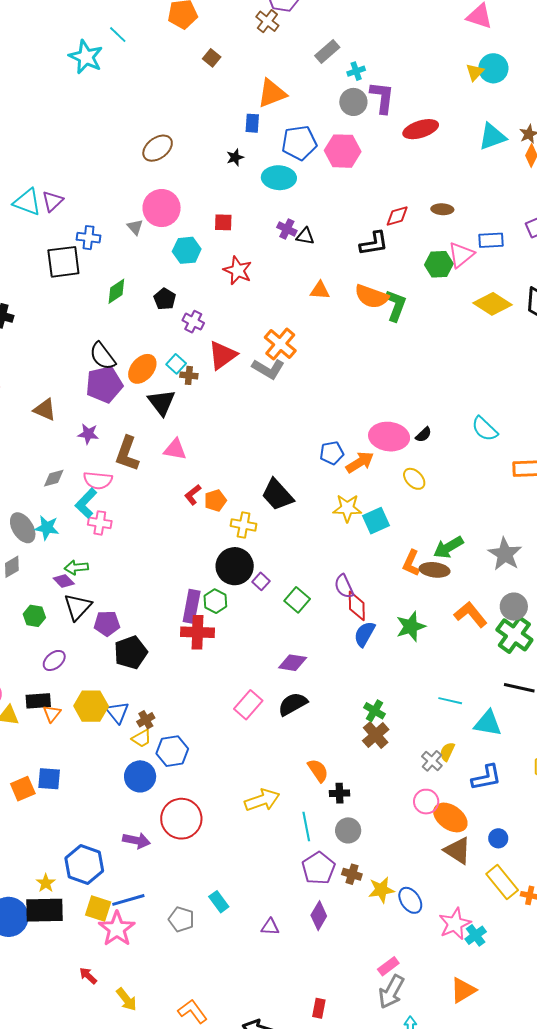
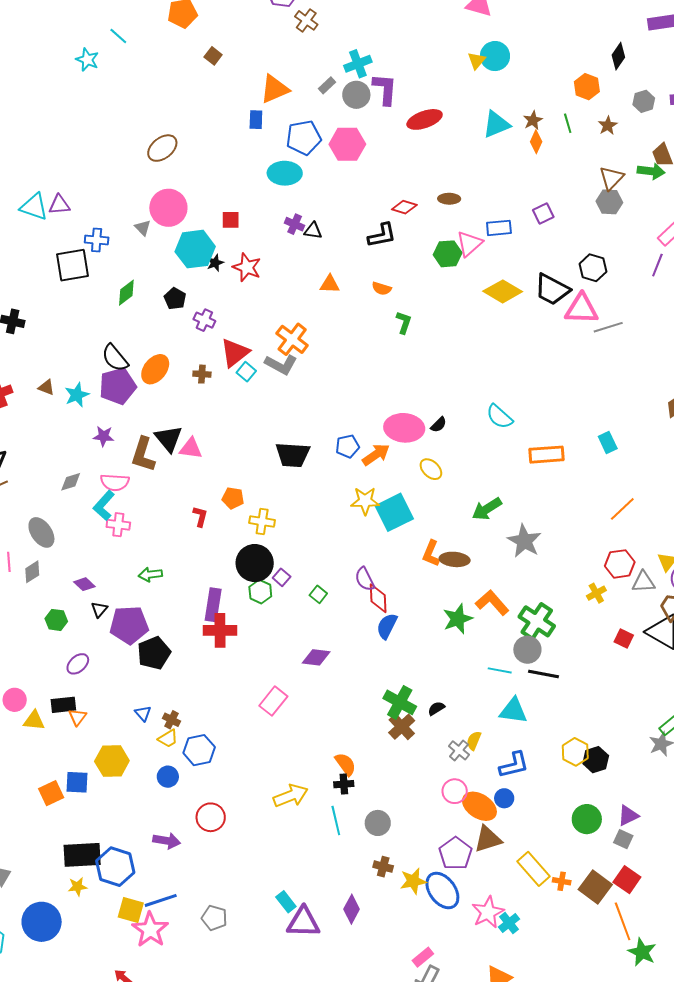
brown cross: (267, 21) -> (306, 20), moved
gray rectangle: (327, 52) -> (327, 85), moved, size x0.7
cyan star: (86, 57) -> (87, 60), size x0.7
cyan cross: (356, 71) -> (358, 64), size x1.5
black star: (235, 157) -> (215, 263), moved
purple triangle: (53, 201) -> (59, 205), turned 40
red diamond: (397, 216) -> (404, 207), turned 35
cyan hexagon: (187, 250) -> (195, 249), size x1.4
orange semicircle: (372, 296) -> (382, 288), size x0.6
green L-shape: (396, 305) -> (404, 322), moved, size x0.7
cyan square: (176, 364) -> (246, 372), moved
black triangle: (161, 402) -> (169, 439), moved
brown triangle: (45, 410) -> (46, 387), moved, size x0.7
red L-shape: (193, 495) -> (200, 516), moved, turned 145
black trapezoid: (277, 495) -> (293, 455), moved, turned -42
orange pentagon: (215, 500) -> (233, 498), turned 30
cyan square: (376, 521) -> (394, 512), size x1.4
cyan star: (47, 528) -> (77, 395), moved, turned -30
green arrow: (448, 547) -> (487, 509), moved
green arrow: (76, 567) -> (150, 575), moved
green square: (297, 600) -> (318, 594), size x0.7
green hexagon: (215, 601) -> (260, 592), moved
black triangle: (78, 607) -> (99, 609), size x0.6
gray circle: (514, 607) -> (527, 650), moved
purple pentagon: (107, 623) -> (129, 625), size x1.5
green star: (411, 626) -> (458, 619), moved
cyan line: (450, 701) -> (500, 670), moved
black semicircle: (293, 704) -> (436, 708), moved, size x0.6
yellow hexagon: (91, 706) -> (112, 761), moved
green cross: (374, 711) -> (400, 702), size x1.5
blue triangle: (117, 712) -> (143, 713), size x0.7
brown cross: (146, 720) -> (172, 720), turned -30
blue circle: (140, 776) -> (168, 777), size x0.7
black cross: (339, 793) -> (344, 784), moved
red circle: (181, 819) -> (211, 817), size x0.7
blue circle: (498, 838) -> (504, 798), moved
brown triangle: (458, 851) -> (488, 839), turned -48
purple pentagon: (318, 868) -> (456, 853), moved
yellow star: (46, 883) -> (78, 887), turned 30
blue ellipse: (410, 900) -> (442, 891), size x1.4
cyan rectangle: (219, 902) -> (286, 902), moved
black rectangle: (45, 910) -> (82, 855), moved
purple triangle: (270, 927) -> (303, 922), size x1.8

